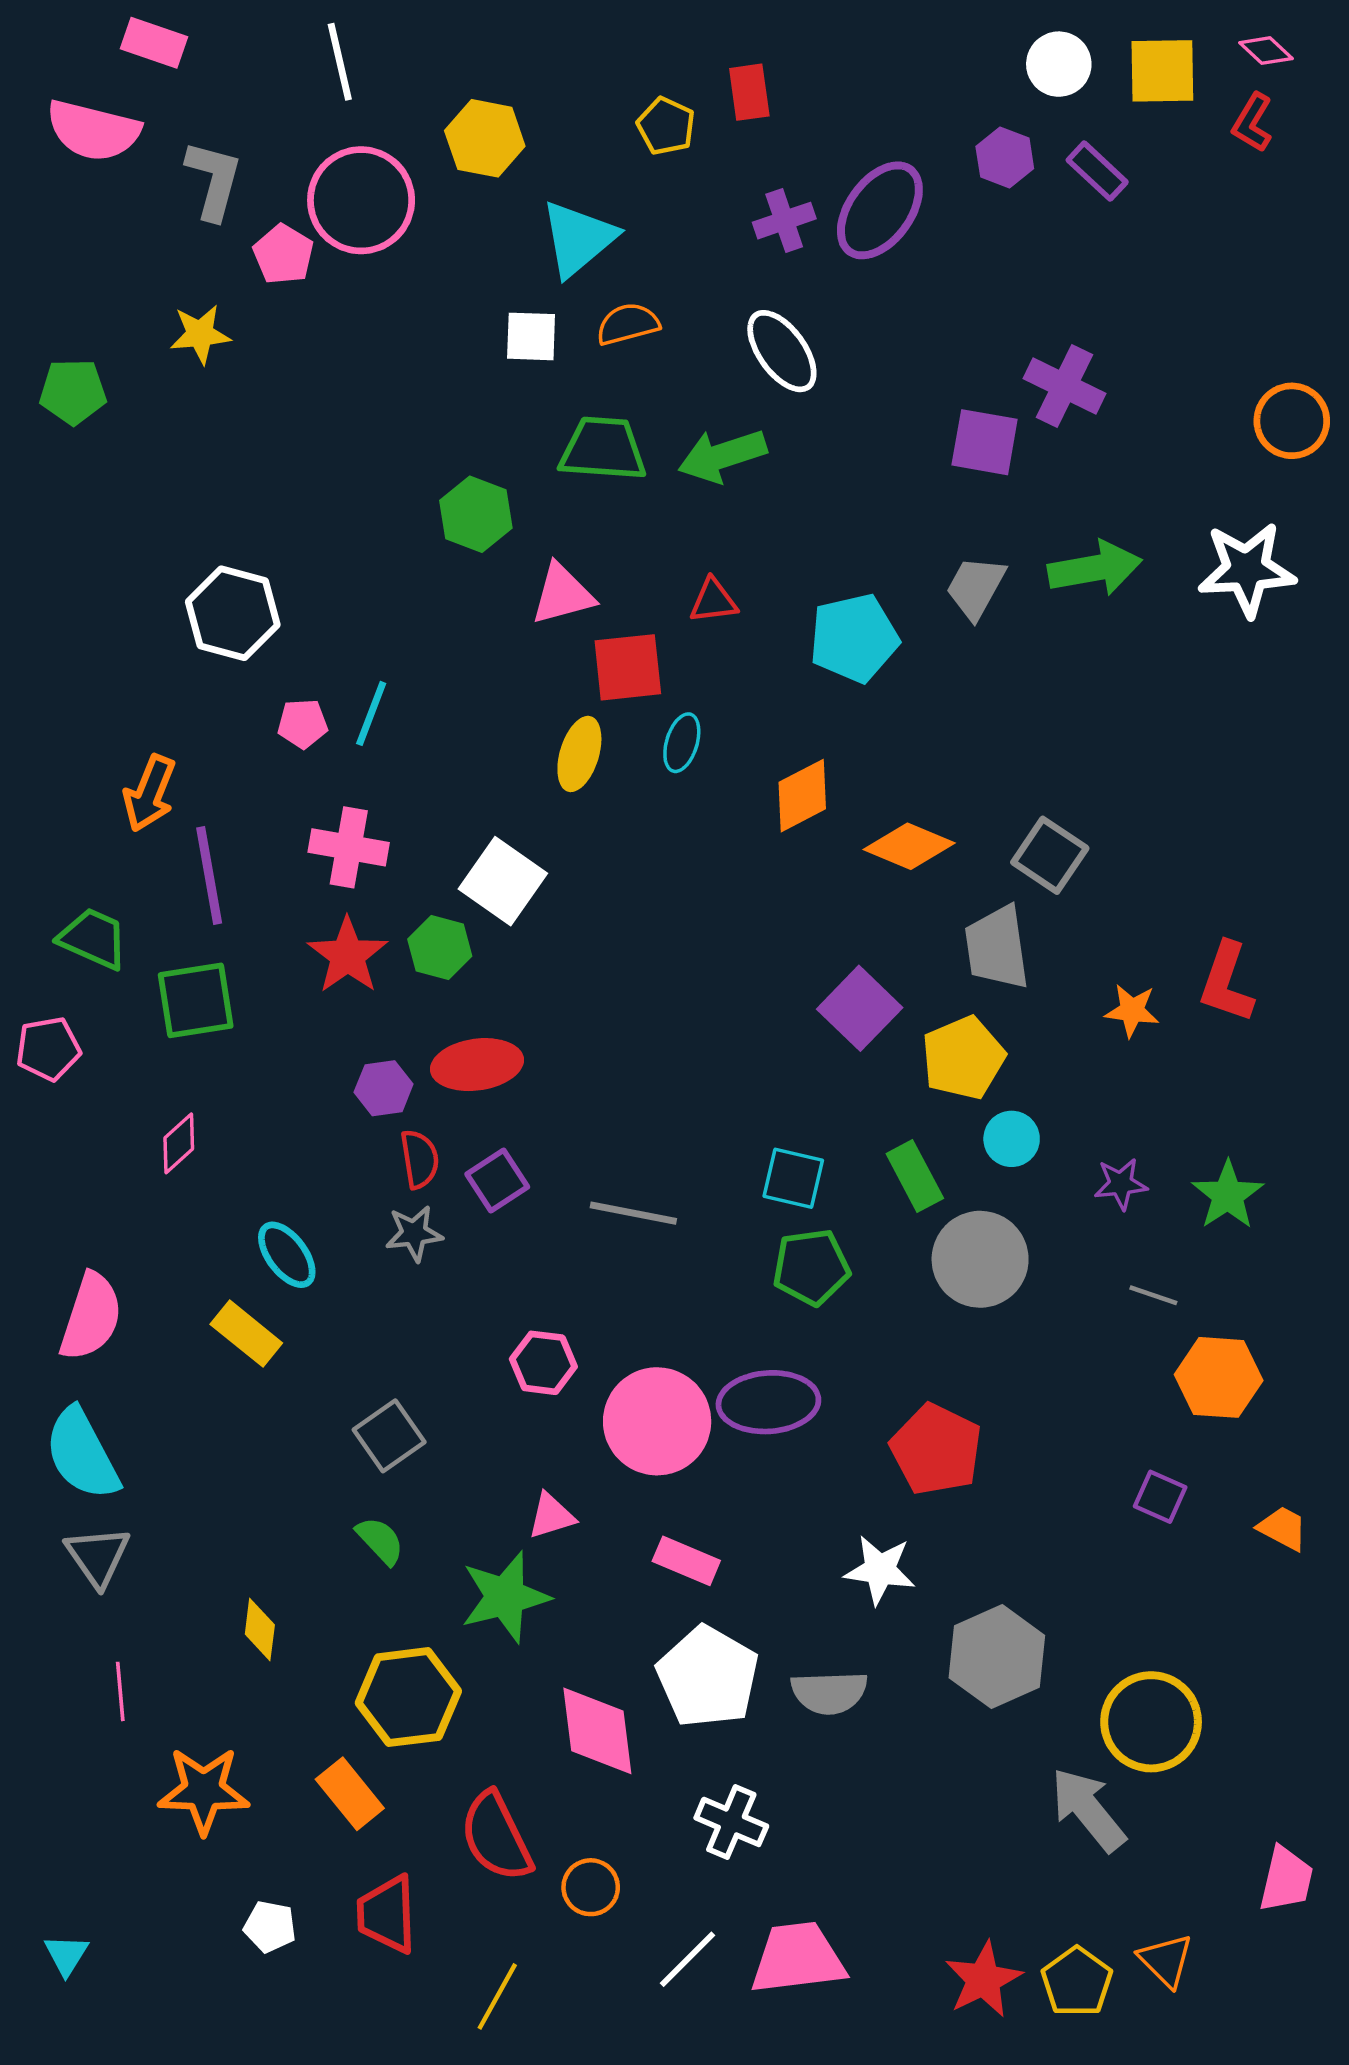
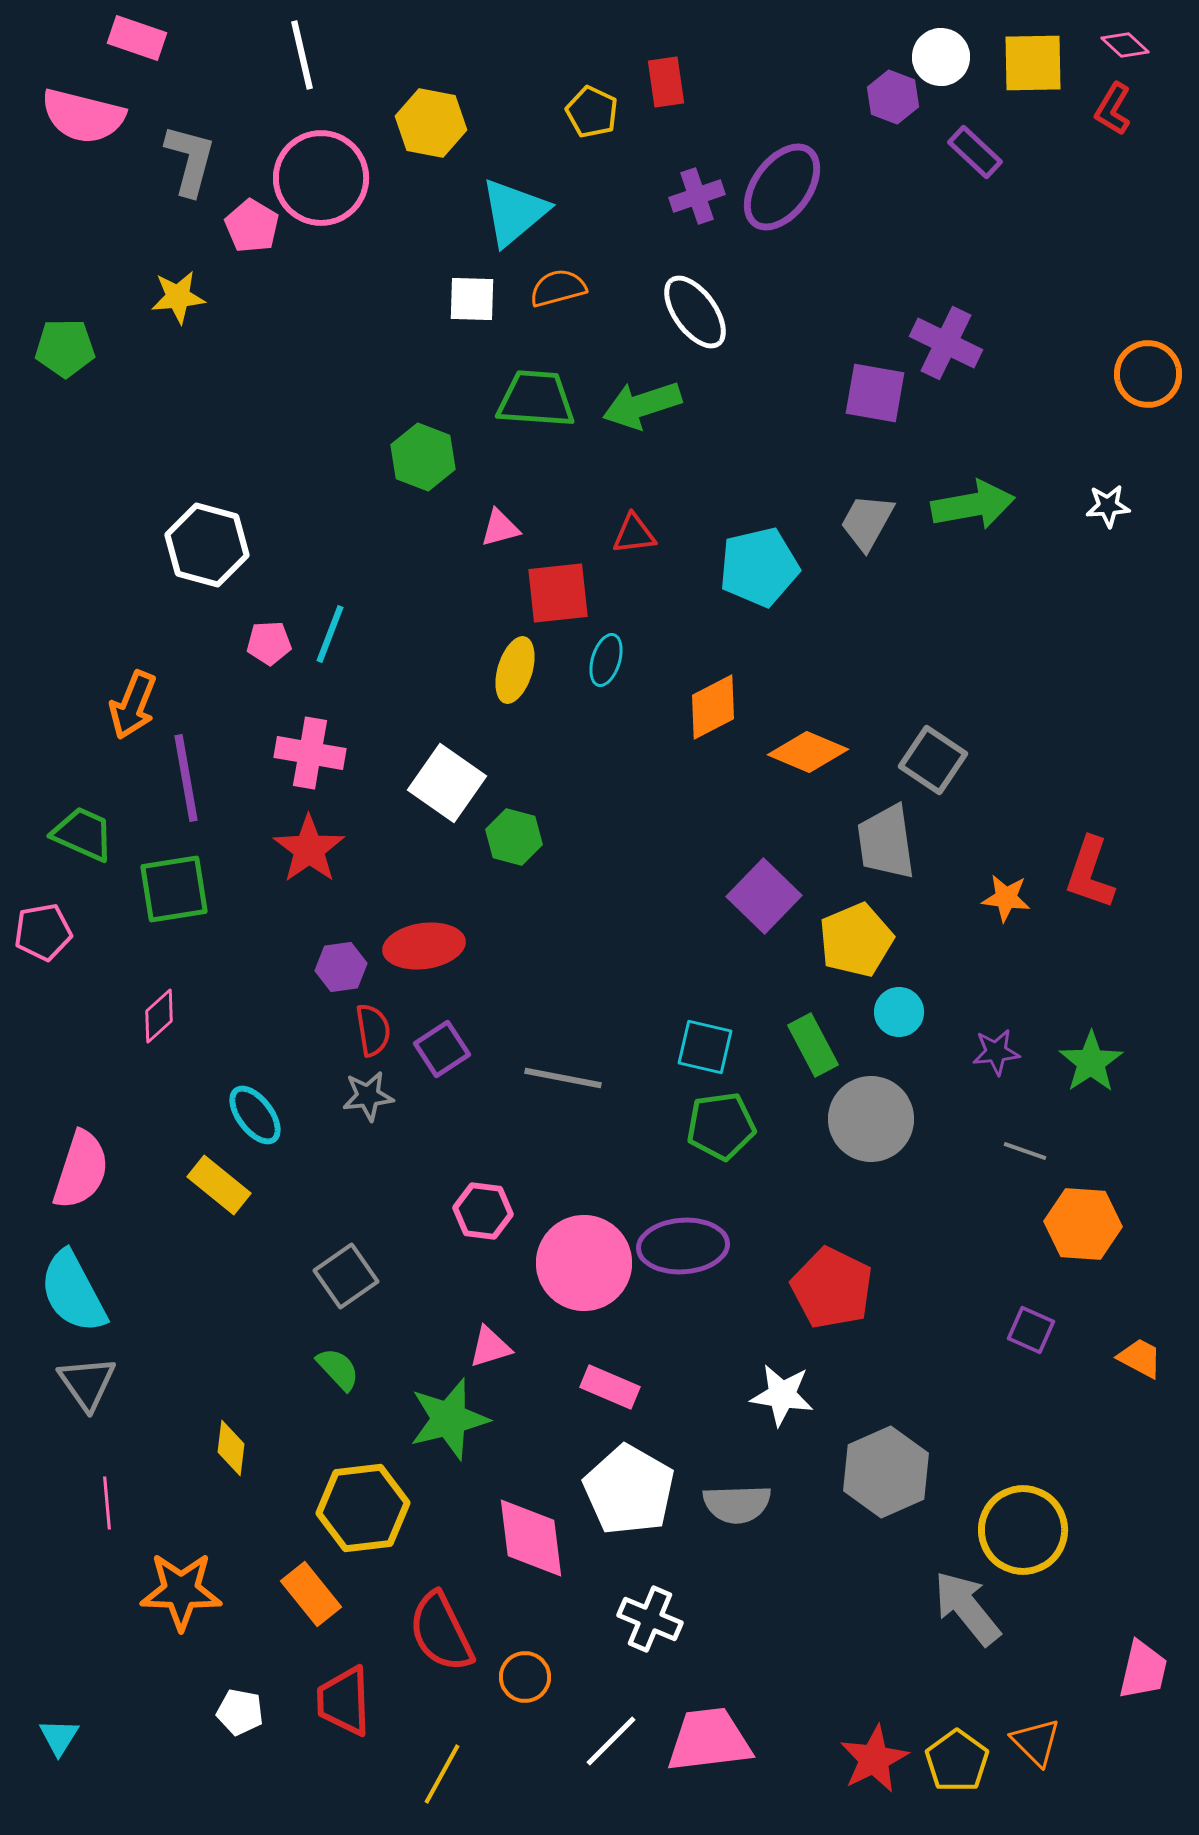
purple hexagon: (1005, 158) -> (893, 97), moved
white star: (1247, 569) -> (1108, 506), size x0.5
pink triangle: (563, 594) -> (500, 528), size x0.7
green hexagon: (440, 948) -> (514, 837), moved

